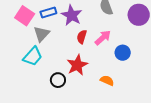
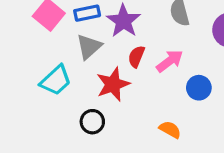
gray triangle: (42, 34) -> (89, 47), moved
red star: (77, 65) -> (113, 84), moved

